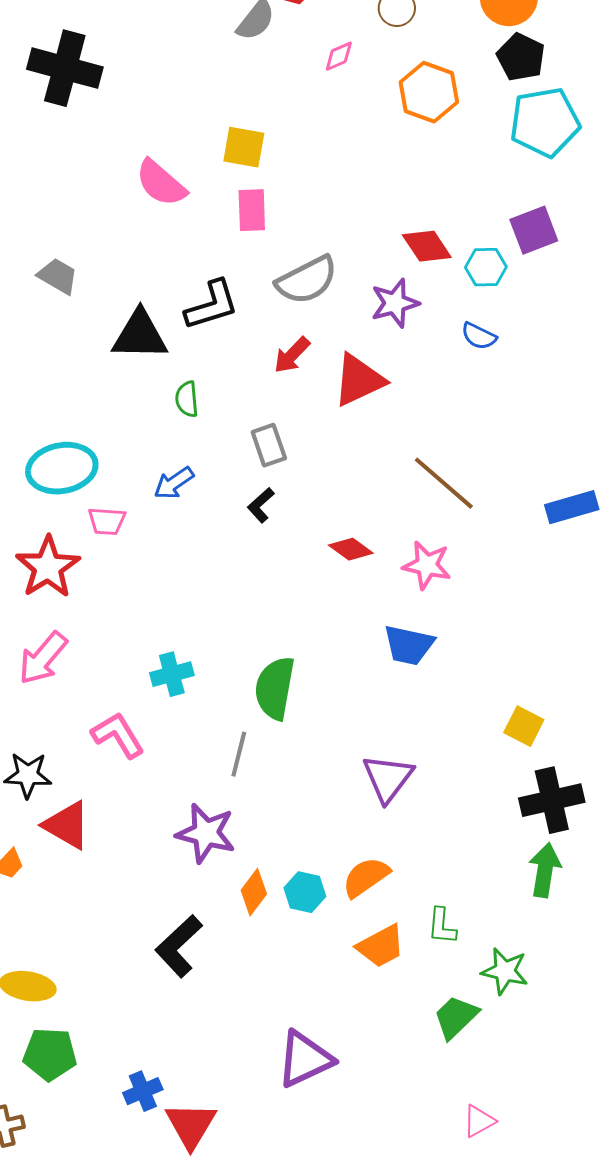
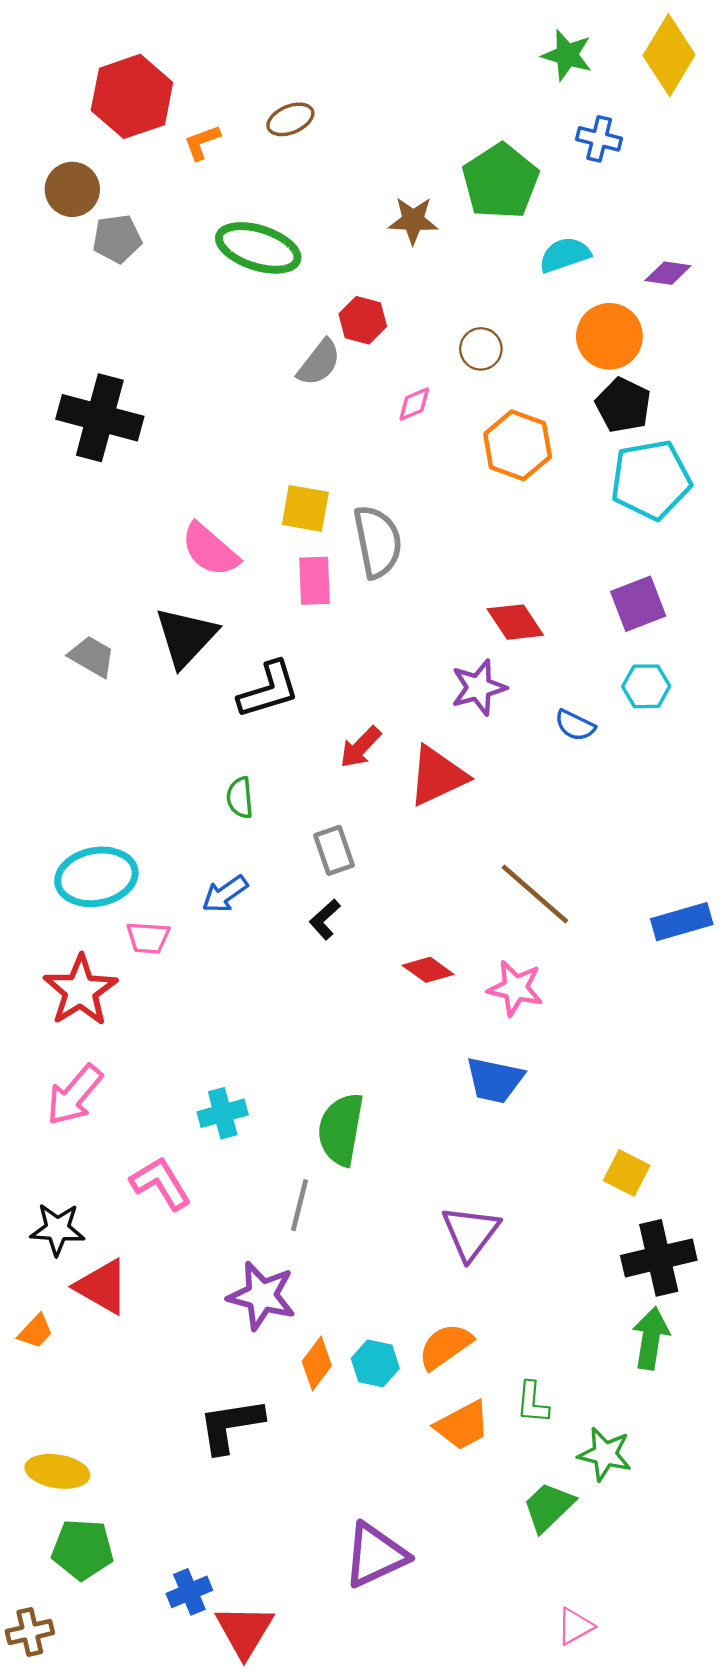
cyan hexagon: (486, 267) -> (646, 686), moved
gray semicircle: (307, 280) -> (378, 542), moved, turned -74
black triangle: (140, 335) -> (186, 637), moved, turned -48
black L-shape: (179, 946) -> (231, 1425), turned 34

